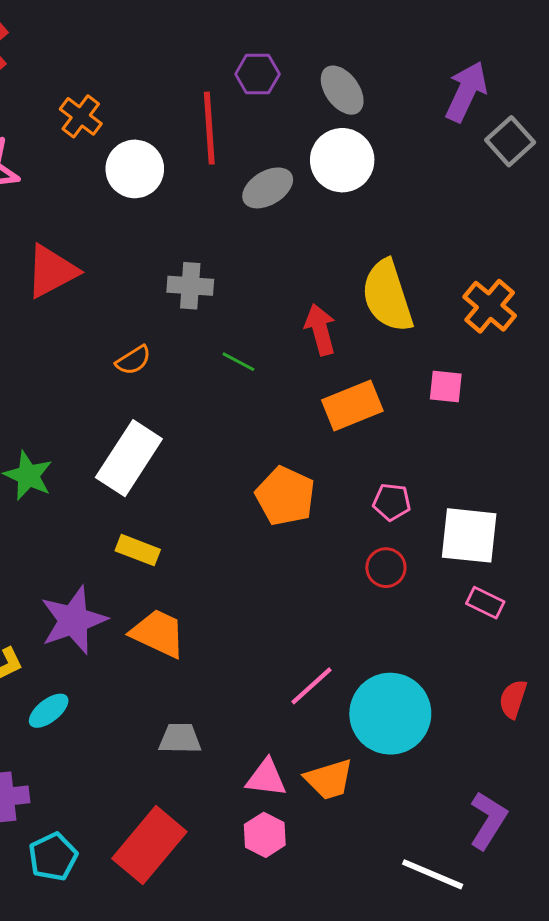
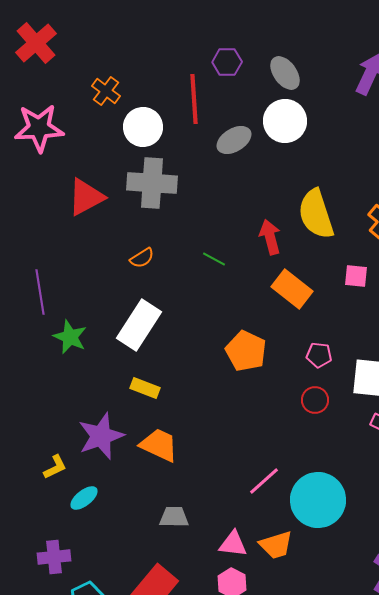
gray cross: (190, 286) -> (152, 183), moved, size x1.6
orange rectangle: (352, 406) -> (292, 289), turned 60

